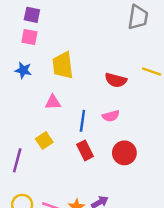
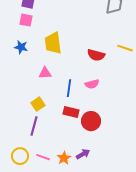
red rectangle: (85, 150) -> (71, 112), turned -49
red circle: (124, 153) -> (91, 121), moved
purple line: (17, 160) -> (34, 126), moved

